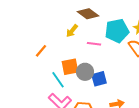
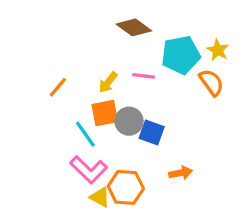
yellow arrow: (72, 31) -> (108, 82), moved
blue square: (99, 79) -> (152, 132), turned 35

